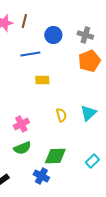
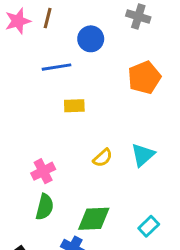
gray cross: (85, 35) -> (138, 17), moved
yellow semicircle: (61, 115) -> (103, 158), turned 64
green semicircle: (22, 148) -> (45, 207), turned -54

